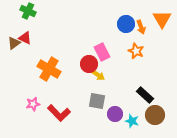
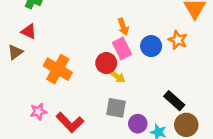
blue circle: (126, 24) -> (151, 46), moved
orange arrow: (141, 27) -> (123, 27), moved
brown triangle: (14, 43) -> (15, 52), moved
orange star: (136, 51) -> (178, 40), moved

